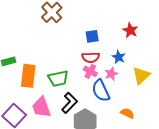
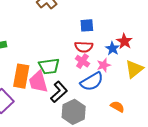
red star: (130, 30) -> (124, 41), moved
orange rectangle: (28, 76) -> (21, 76), moved
blue semicircle: (101, 91) -> (92, 82), turned -100
pink trapezoid: (41, 107) -> (38, 82), moved

